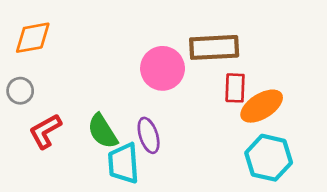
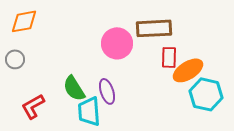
red L-shape: (45, 131) -> (33, 106), moved
cyan hexagon: (269, 158) -> (206, 94), moved

